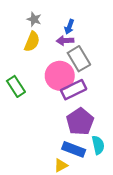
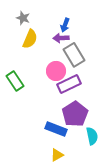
gray star: (34, 19) -> (23, 18), moved
pink circle: (60, 76) -> (56, 71), size x0.7
blue rectangle: (74, 149) -> (56, 129), moved

